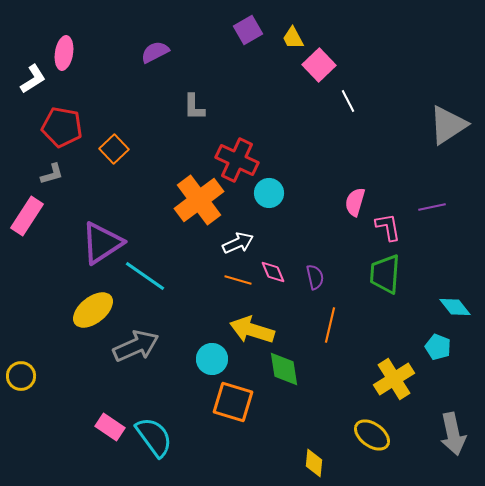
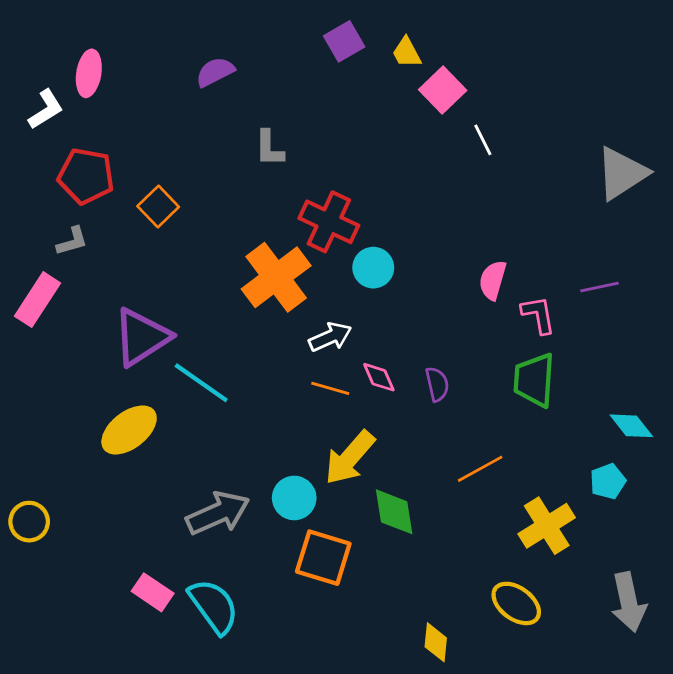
orange line: (330, 325) -> (480, 469), moved, turned 48
yellow arrow: (252, 330) -> (350, 458), turned -66
gray arrow: (136, 346) -> (218, 513), moved
cyan pentagon: (438, 347) -> (608, 481), turned 30

